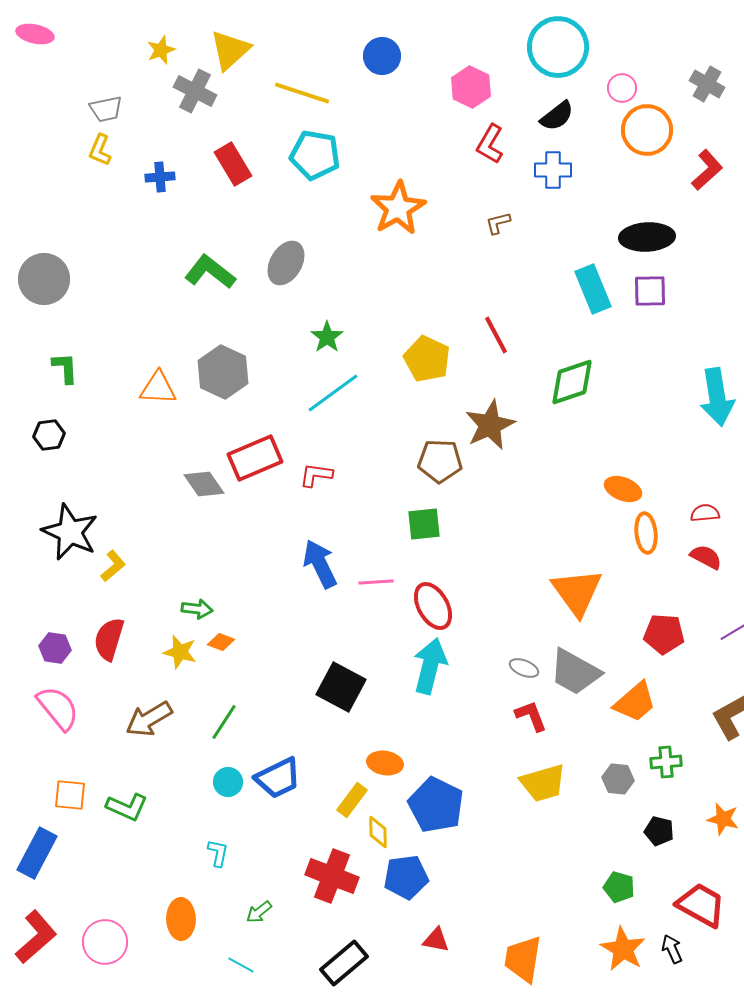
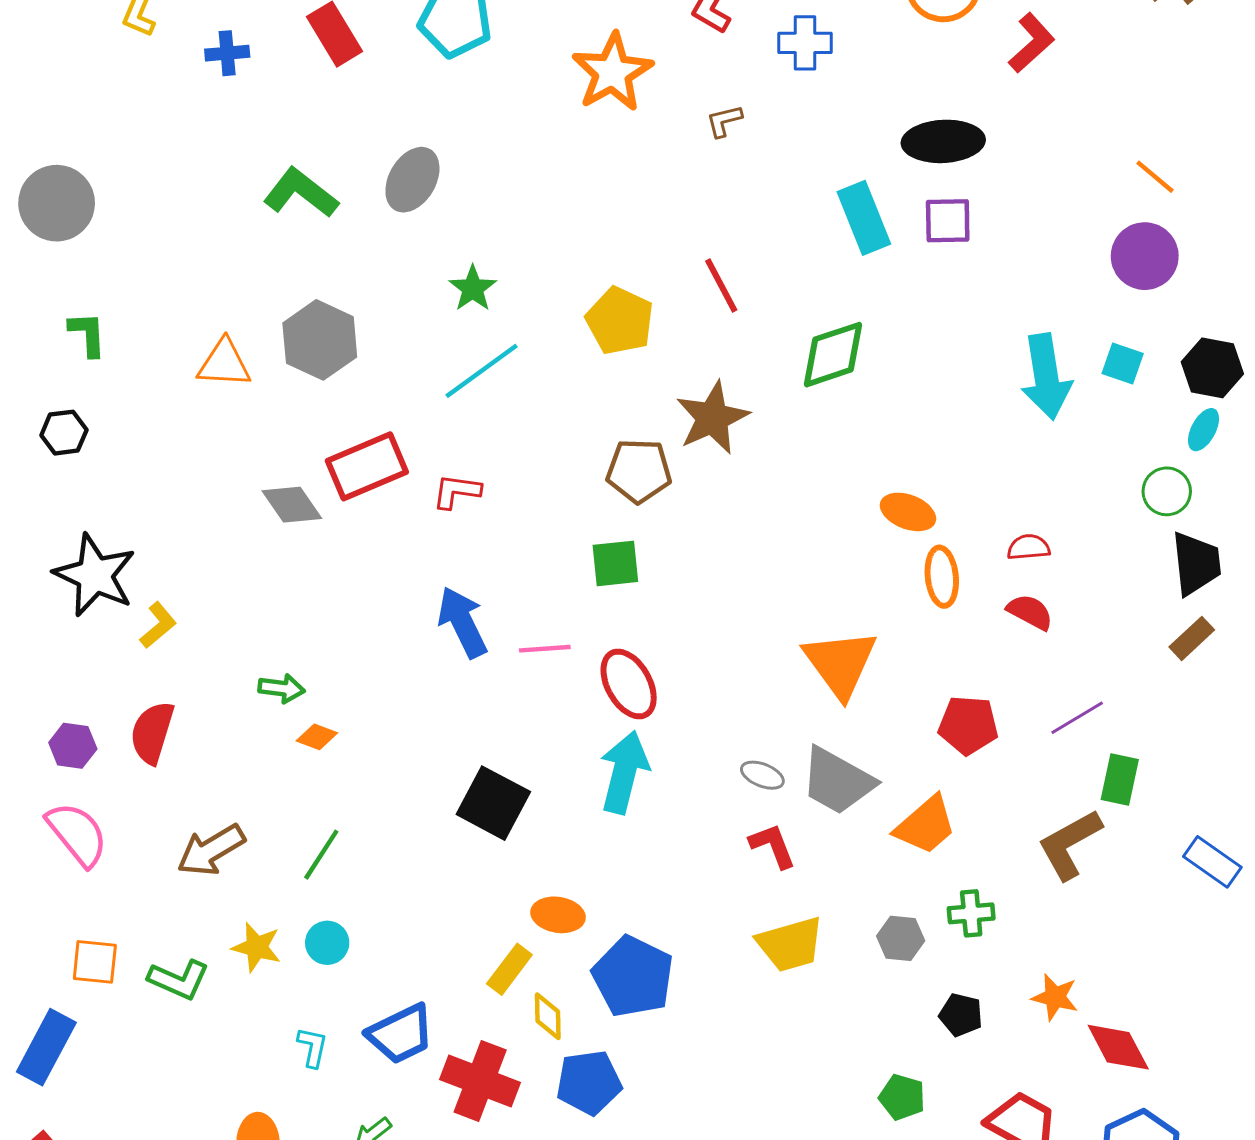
orange star: (398, 208) -> (612, 72), moved
yellow star: (180, 652) -> (257, 947), moved
blue trapezoid: (278, 778) -> (401, 1034), moved

